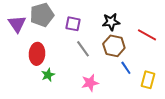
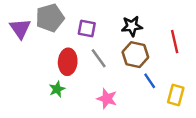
red line: (147, 35) -> (175, 42), turned 48
red ellipse: (37, 54) -> (68, 62), moved
pink star: (90, 83) -> (107, 99), turned 30

